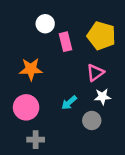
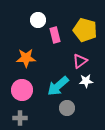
cyan arrow: (69, 103) -> (58, 86), size x1.6
gray circle: (92, 121) -> (67, 108), moved
gray cross: (36, 140) -> (20, 118), moved

